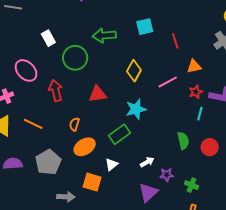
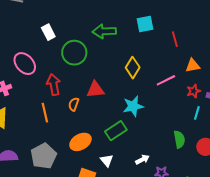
orange line: (33, 124) -> (45, 113), moved, turned 48
orange semicircle: (74, 124) -> (74, 104), moved
white triangle: (111, 164) -> (107, 161), turned -32

